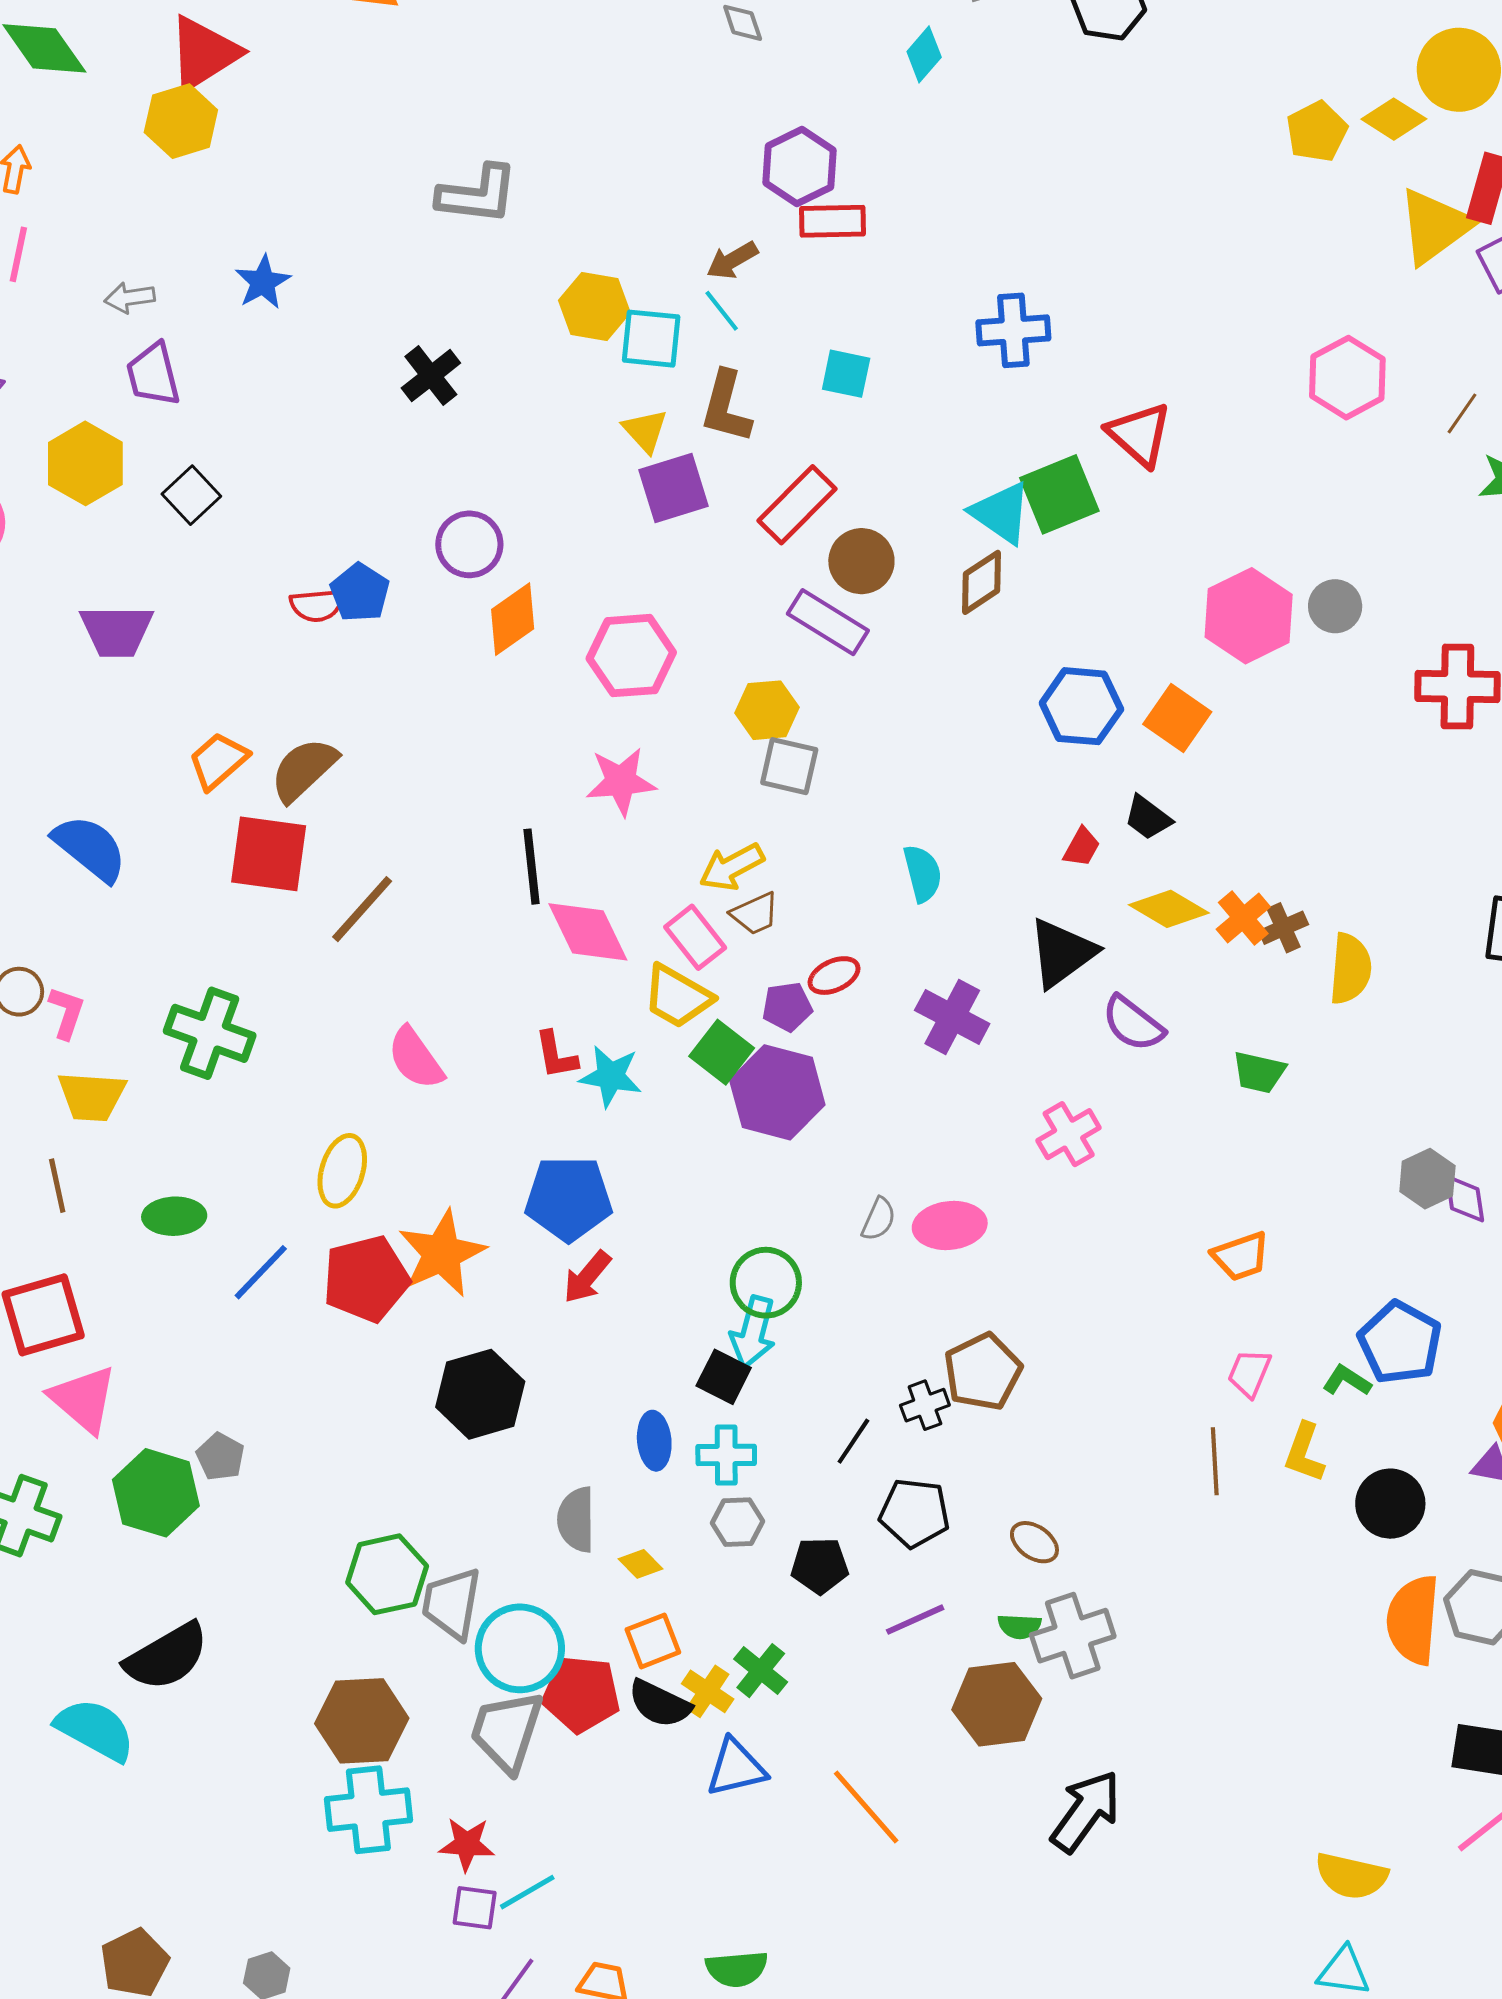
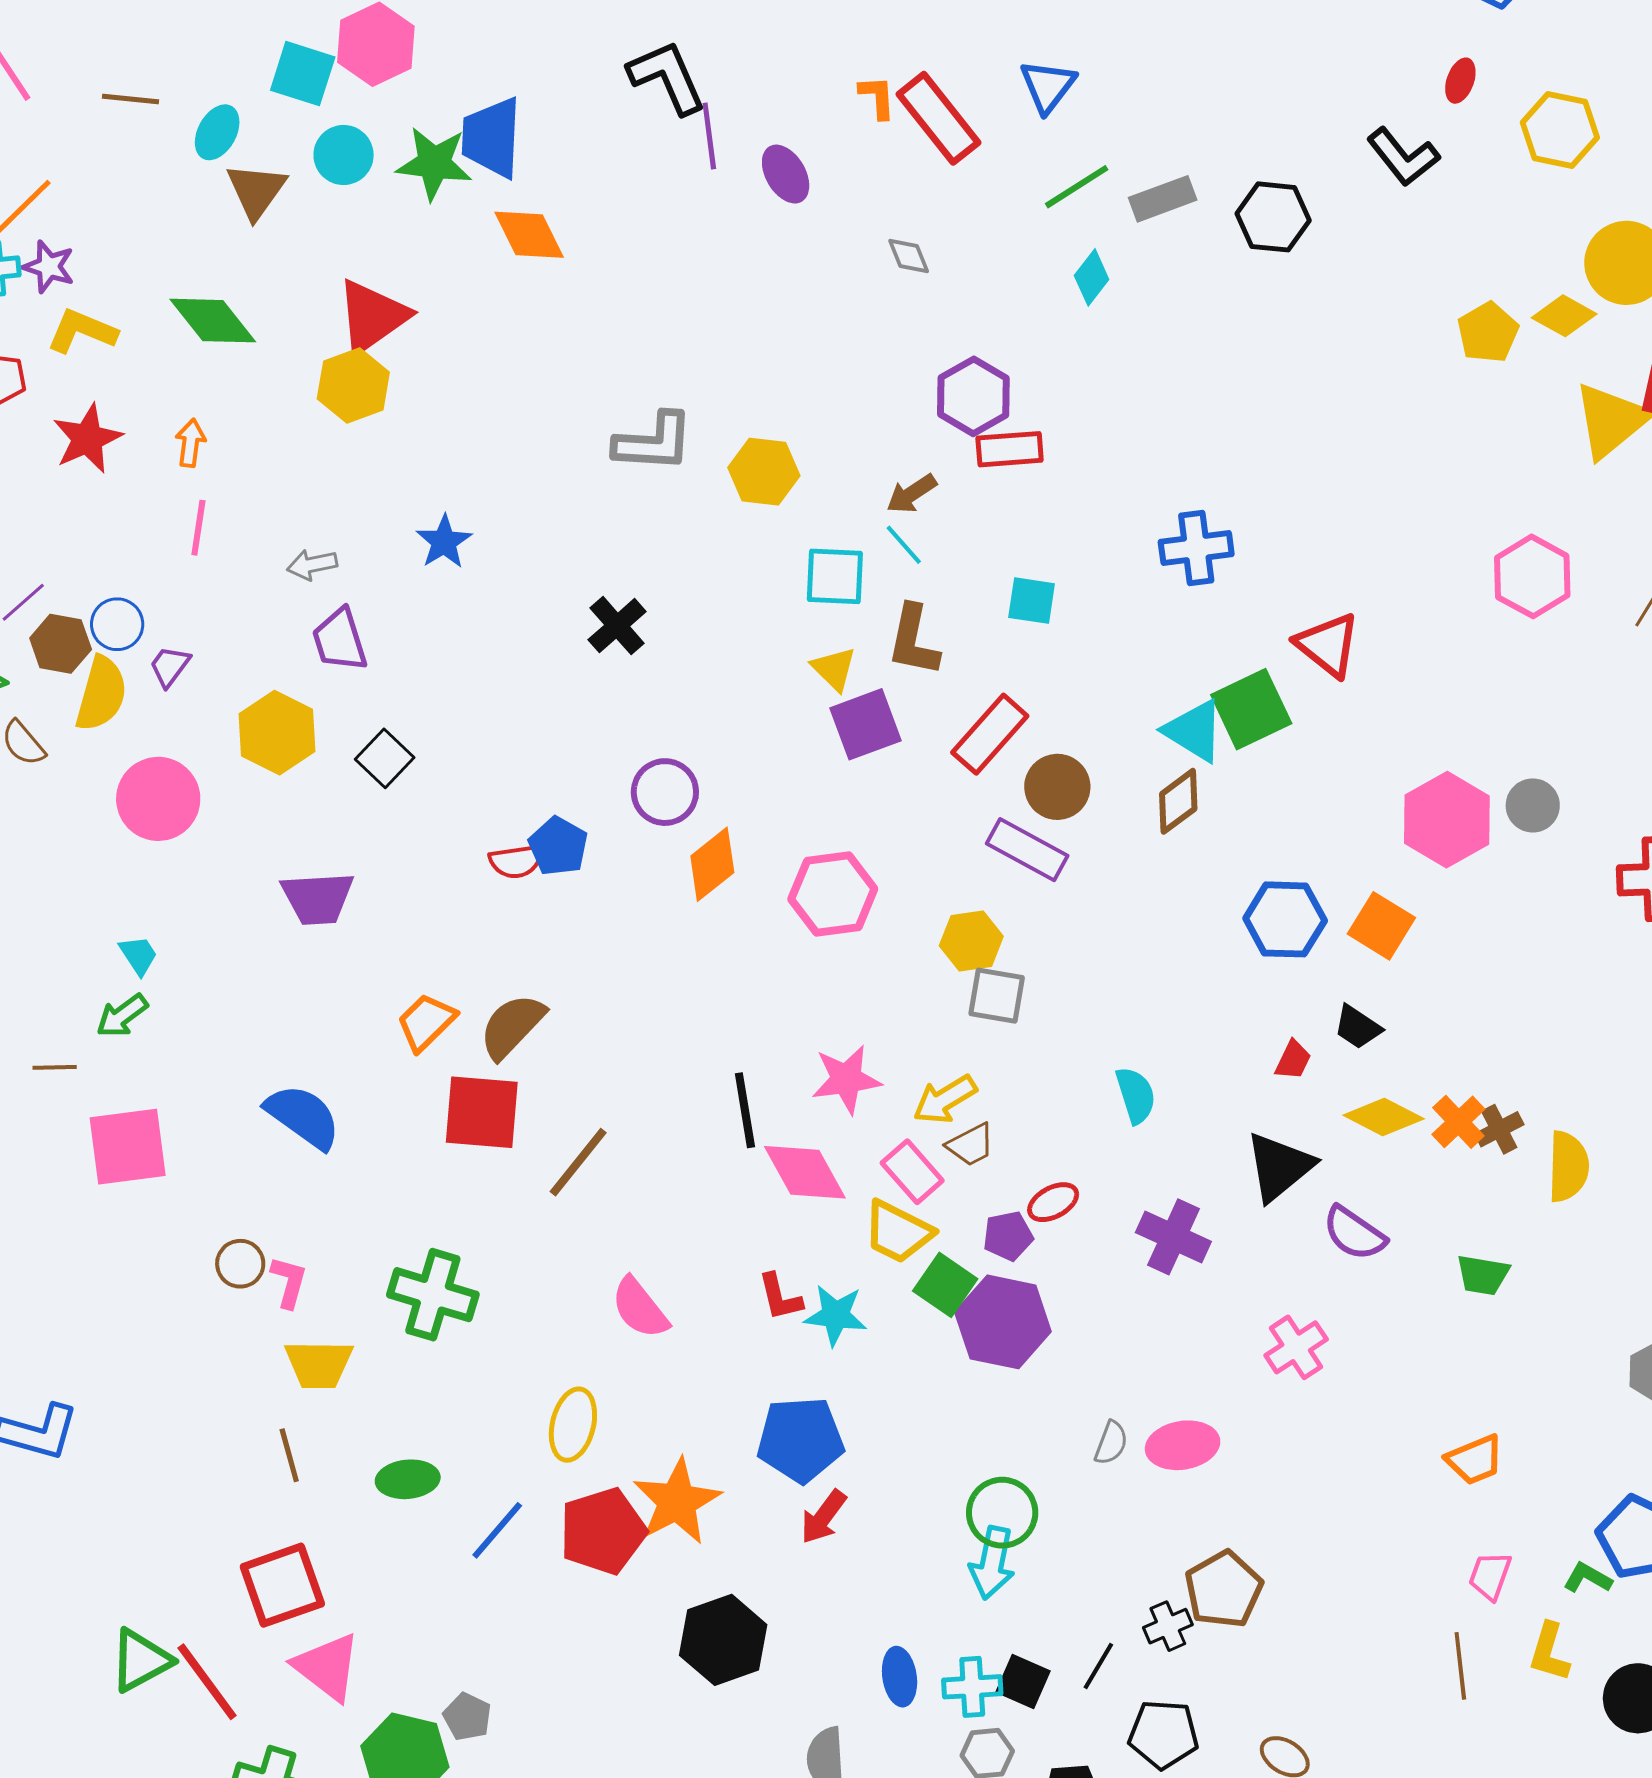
yellow hexagon: (594, 306) -> (764, 472), moved
pink star: (621, 781) -> (846, 1079), moved
black square: (724, 1377) -> (1023, 1682), moved

